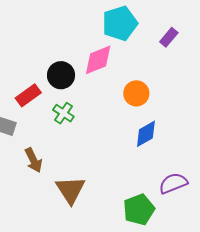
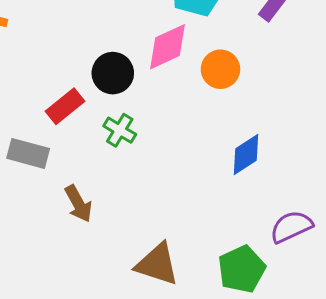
orange circle: (136, 93) -> (220, 69), moved
brown triangle: (70, 190) -> (157, 264), moved, turned -36

